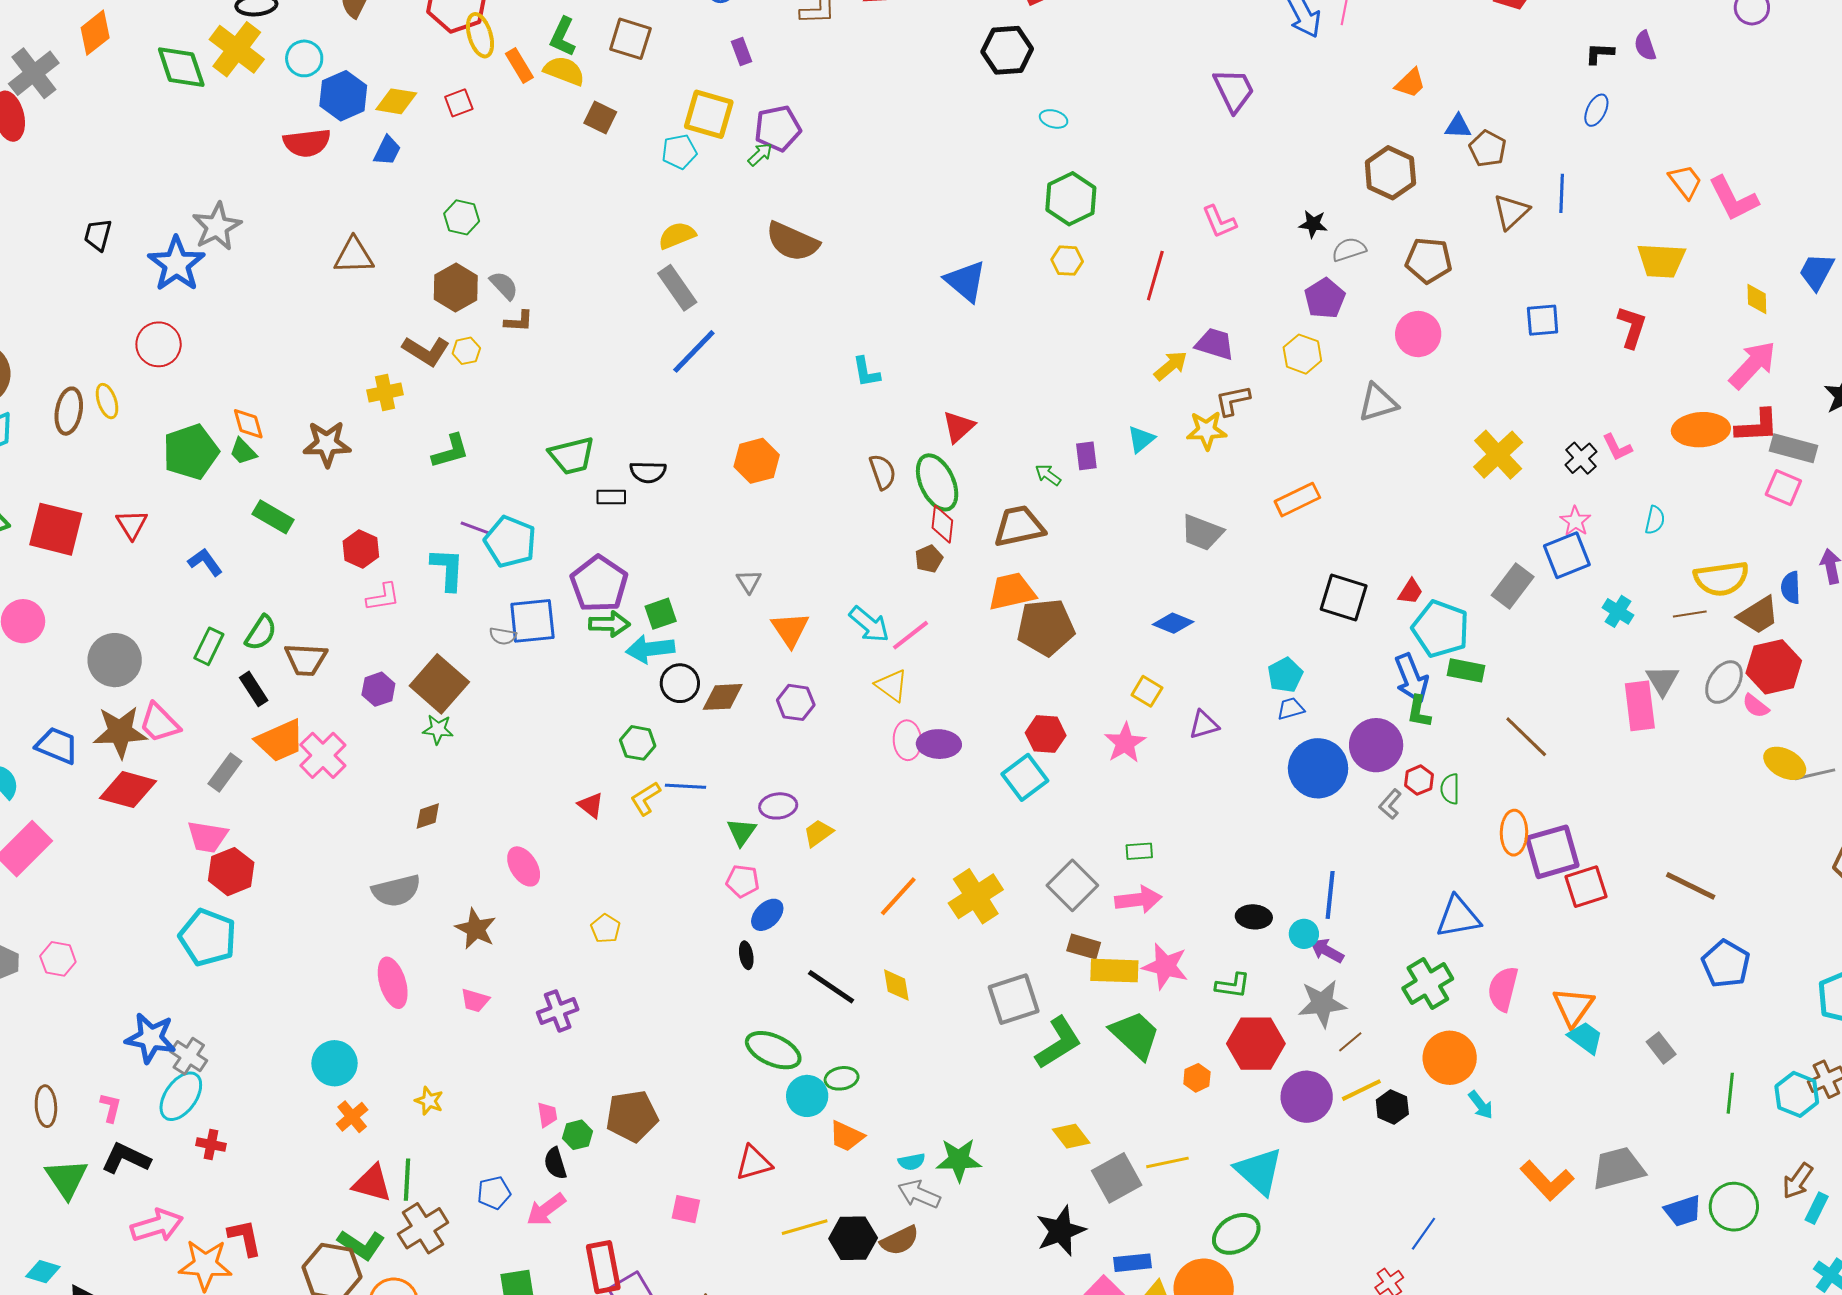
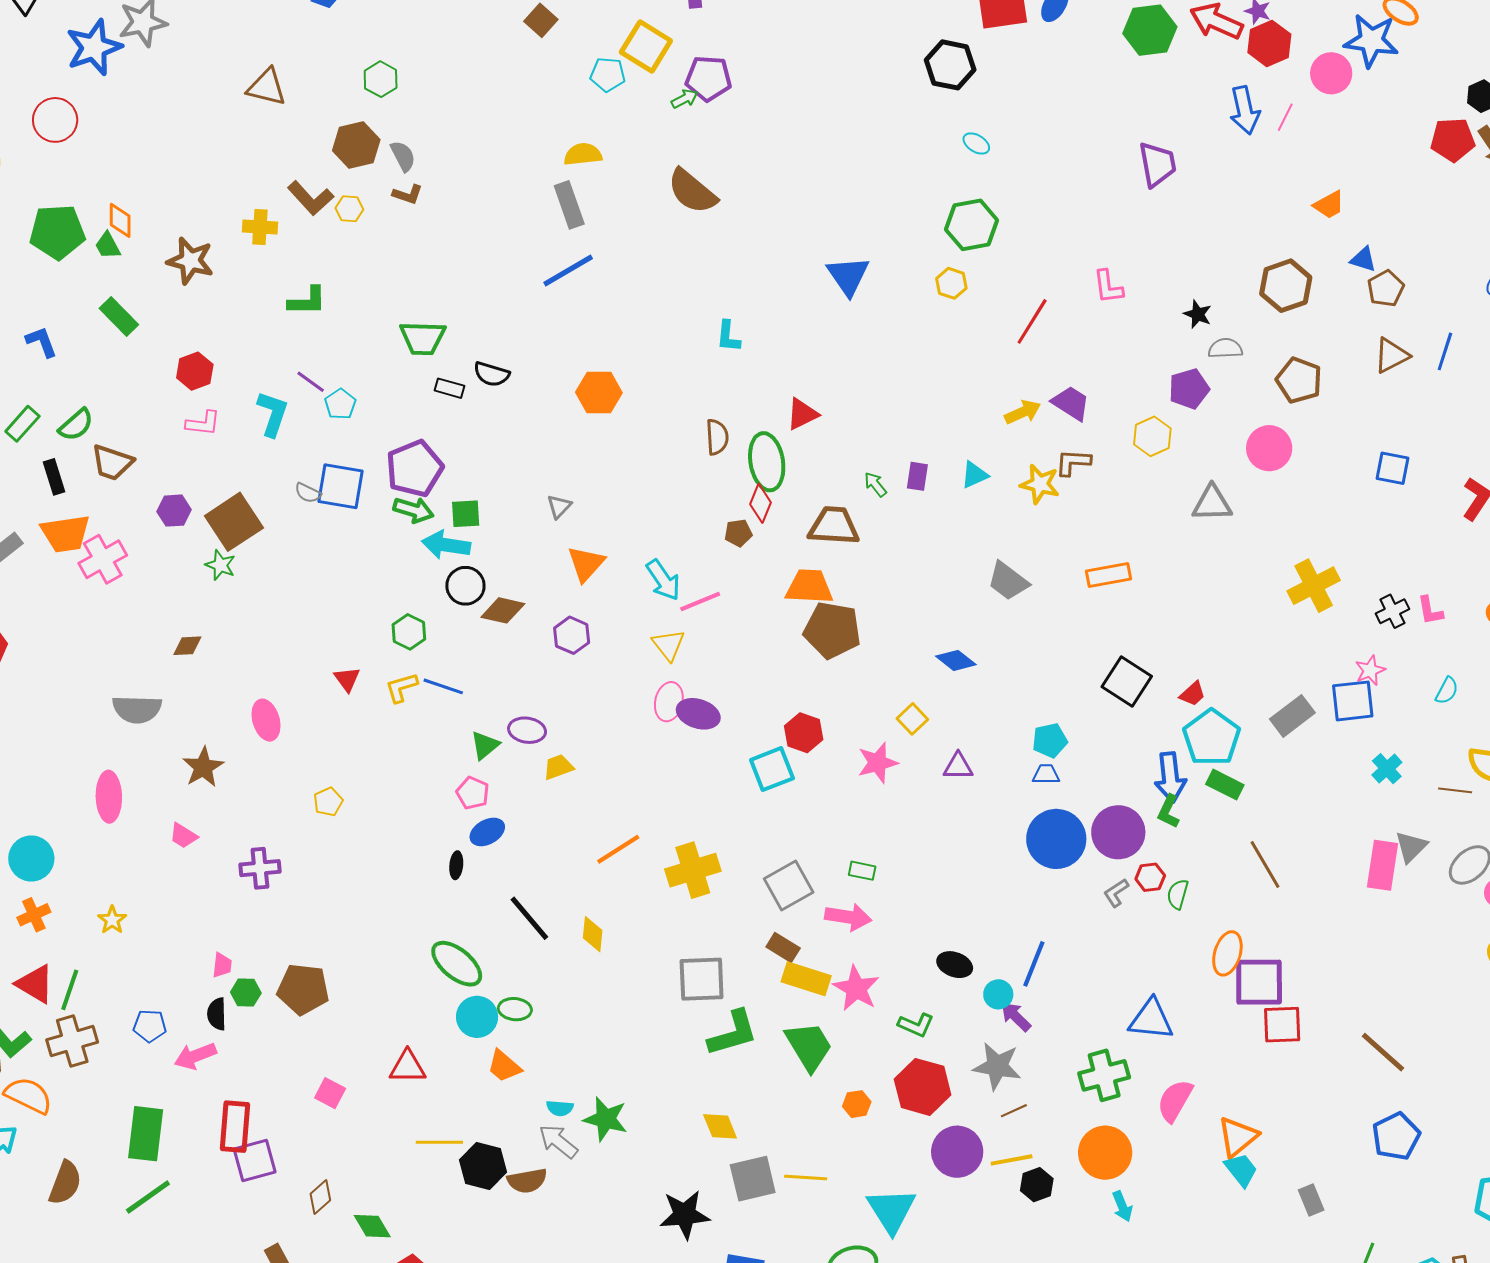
cyan pentagon: (510, 542) -> (340, 404), size x0.6

